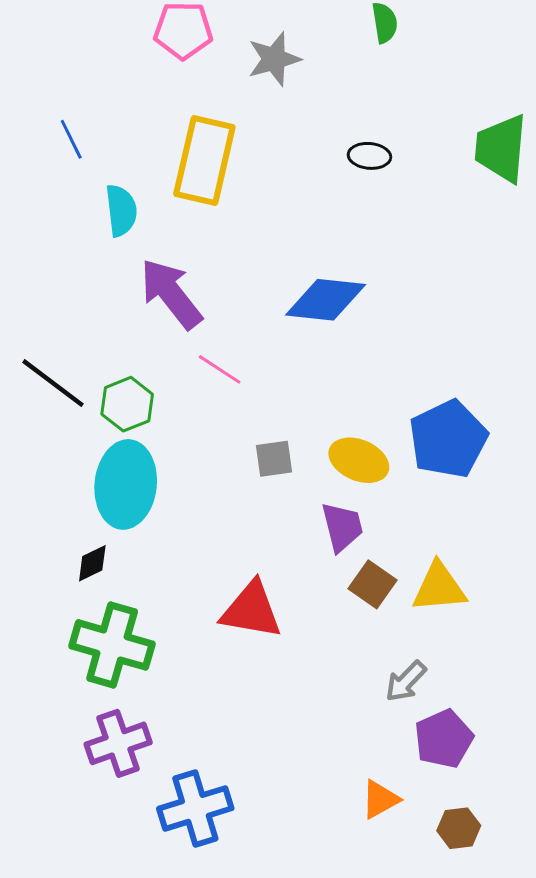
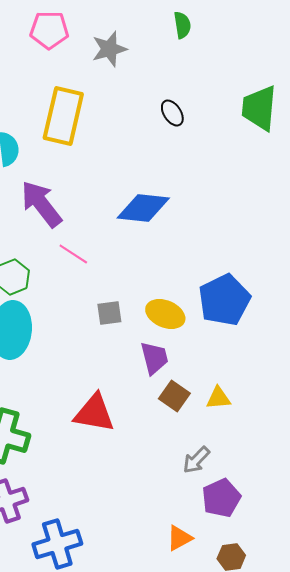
black ellipse: (369, 156) -> (172, 113), turned 52
yellow triangle: (439, 587) -> (218, 398), size x0.7

